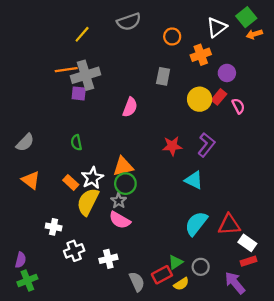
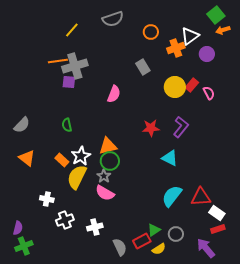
white triangle: (217, 27) -> (190, 36), moved
purple circle: (227, 73) -> (207, 54), moved
gray rectangle: (163, 76) -> (143, 67), turned -42

